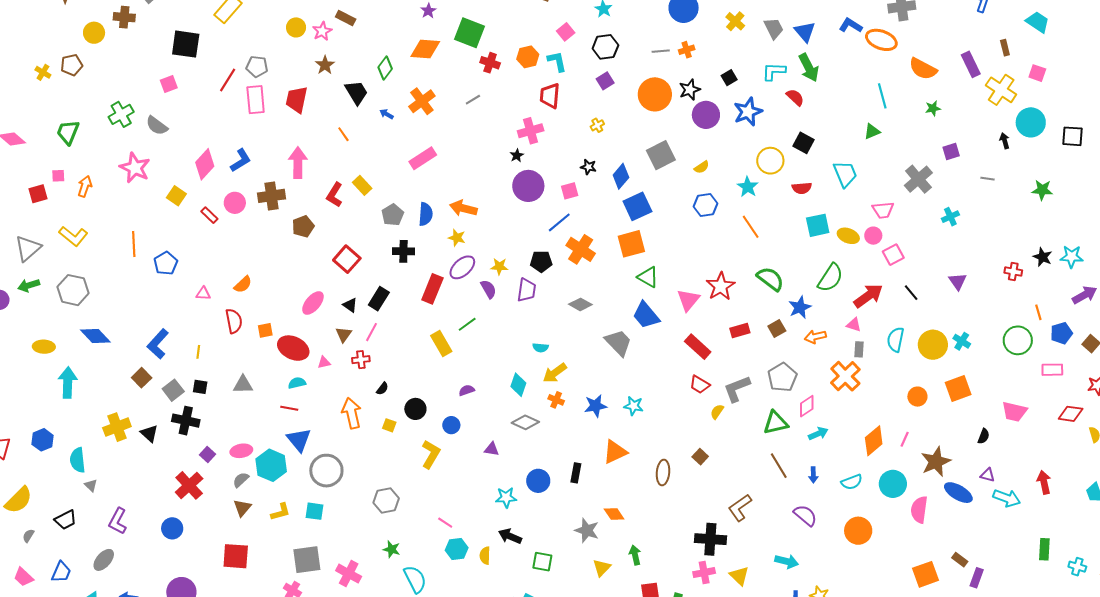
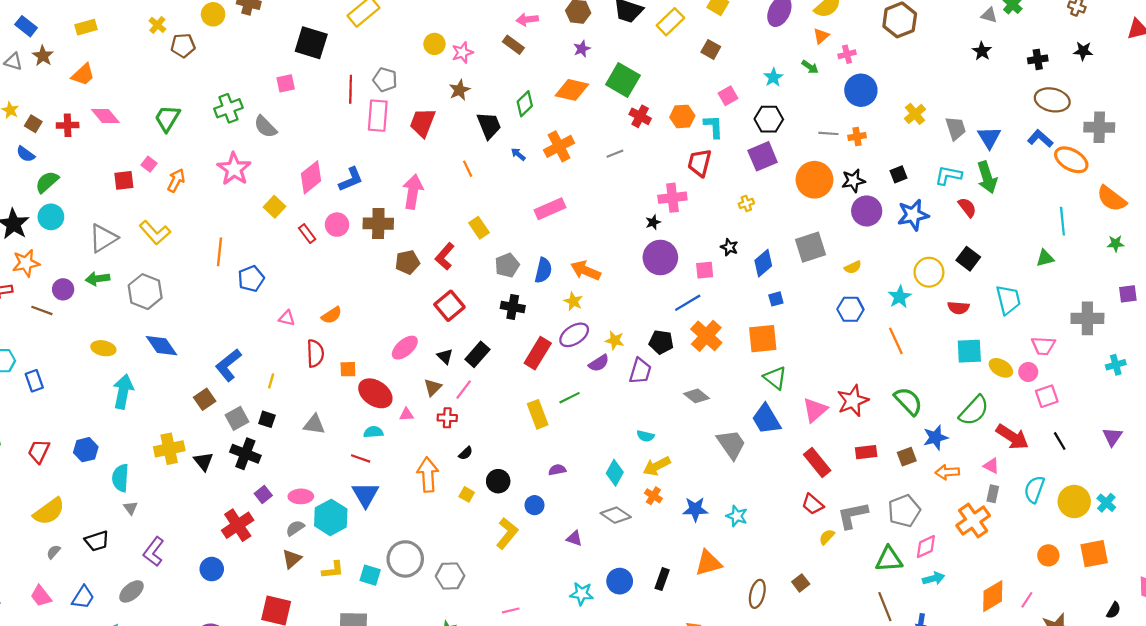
brown rectangle: (346, 18) -> (513, 45), moved
yellow cross: (43, 72) -> (157, 25), moved
red line: (228, 80) -> (351, 89), turned -40
purple square: (605, 81) -> (763, 156), size x1.5
pink square: (58, 176) -> (149, 164), turned 32
gray cross: (918, 179) -> (1087, 318), turned 32
red L-shape: (335, 195) -> (445, 256), moved
blue square: (637, 206) -> (776, 299), size x0.5
purple semicircle: (488, 289) -> (599, 363), turned 78
red arrow: (868, 296) -> (1012, 437), turned 60
gray circle: (326, 471) -> (405, 559), moved
pink line: (445, 523) -> (511, 610), turned -56

